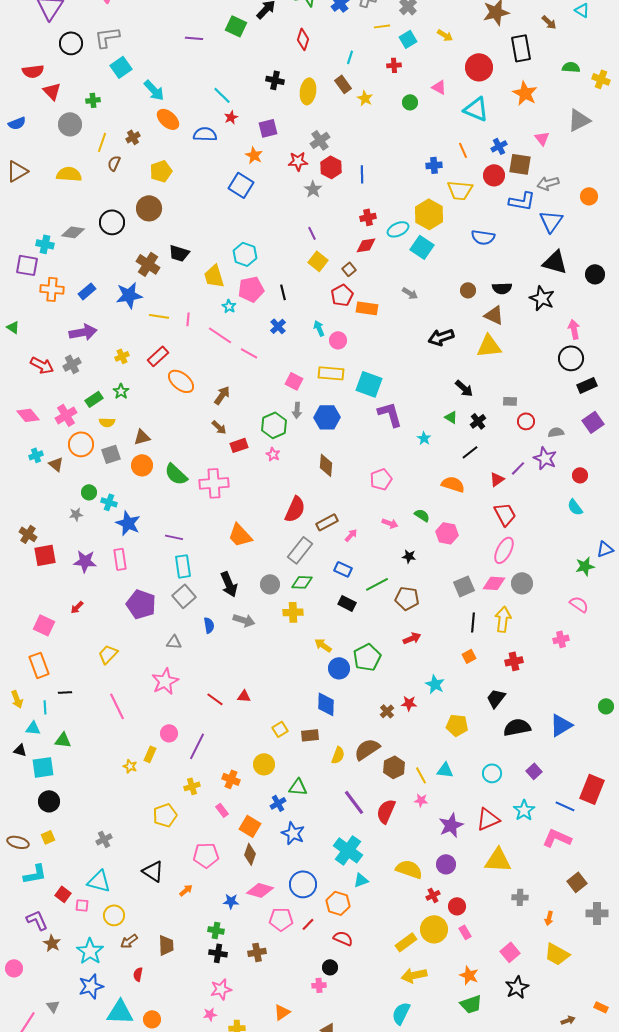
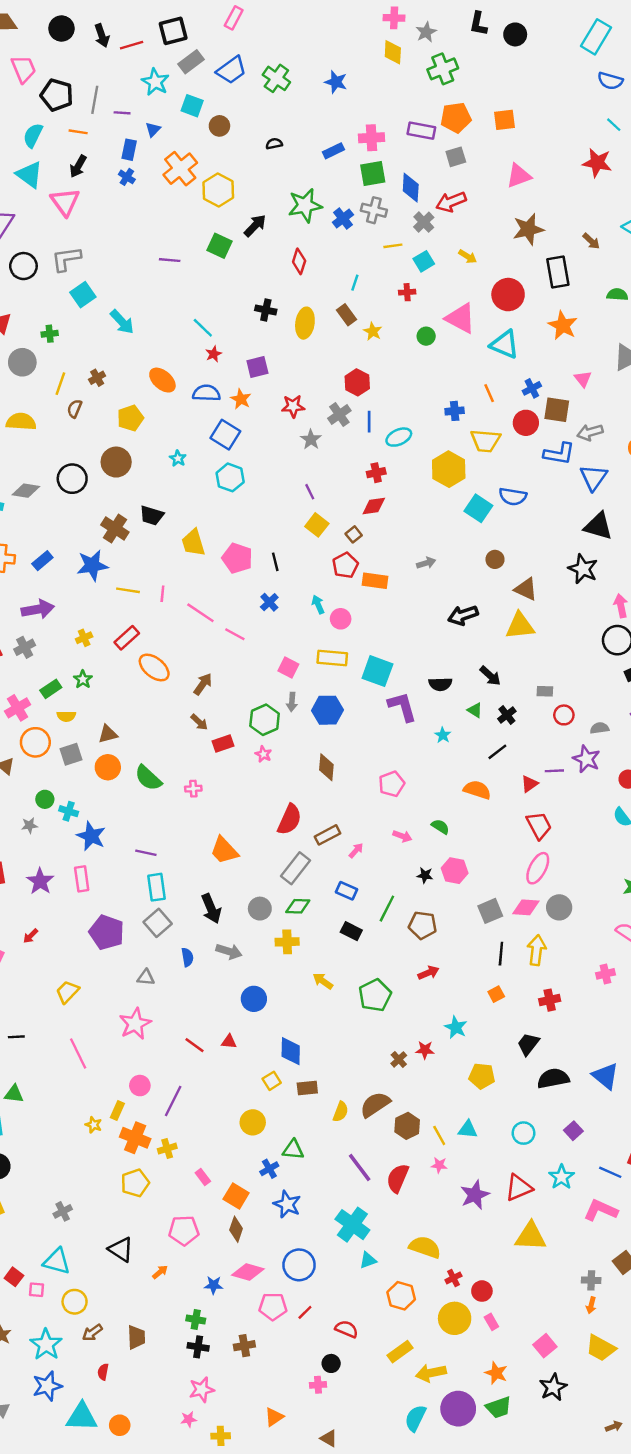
pink triangle: (439, 87) -> (461, 318), size x1.8
orange ellipse: (168, 119) -> (162, 380), moved
blue semicircle: (205, 134) -> (206, 393), moved
gray cross: (320, 140) -> (339, 415), moved
red hexagon: (331, 167) -> (357, 382), moved
cyan ellipse: (398, 229) -> (399, 437), moved
cyan square: (422, 247) -> (478, 508), moved
cyan hexagon: (245, 254) -> (230, 477), moved
black semicircle: (502, 288) -> (440, 684), moved
pink pentagon: (251, 289) -> (237, 558), turned 30
gray arrow: (410, 293) -> (426, 563), turned -49
cyan star: (229, 306) -> (178, 458), moved
purple line: (518, 468) -> (554, 771), turned 42
pink cross: (214, 483) -> (193, 789), size x0.5
pink hexagon: (447, 533) -> (455, 871), moved
purple star: (85, 561) -> (40, 881), turned 30
green line: (377, 584) -> (387, 909), turned -35
blue circle: (339, 668) -> (254, 999), moved
blue diamond: (326, 704) -> (291, 1051), moved
blue triangle: (561, 725) -> (605, 1076), turned -50
orange cross: (231, 779) -> (135, 1138), moved, size x1.4
purple circle: (446, 864) -> (458, 1409), moved, size x1.5
gray cross: (520, 897) -> (591, 1280), moved
orange hexagon: (338, 903) -> (401, 1296), moved
yellow rectangle: (406, 942) -> (400, 1352), moved

